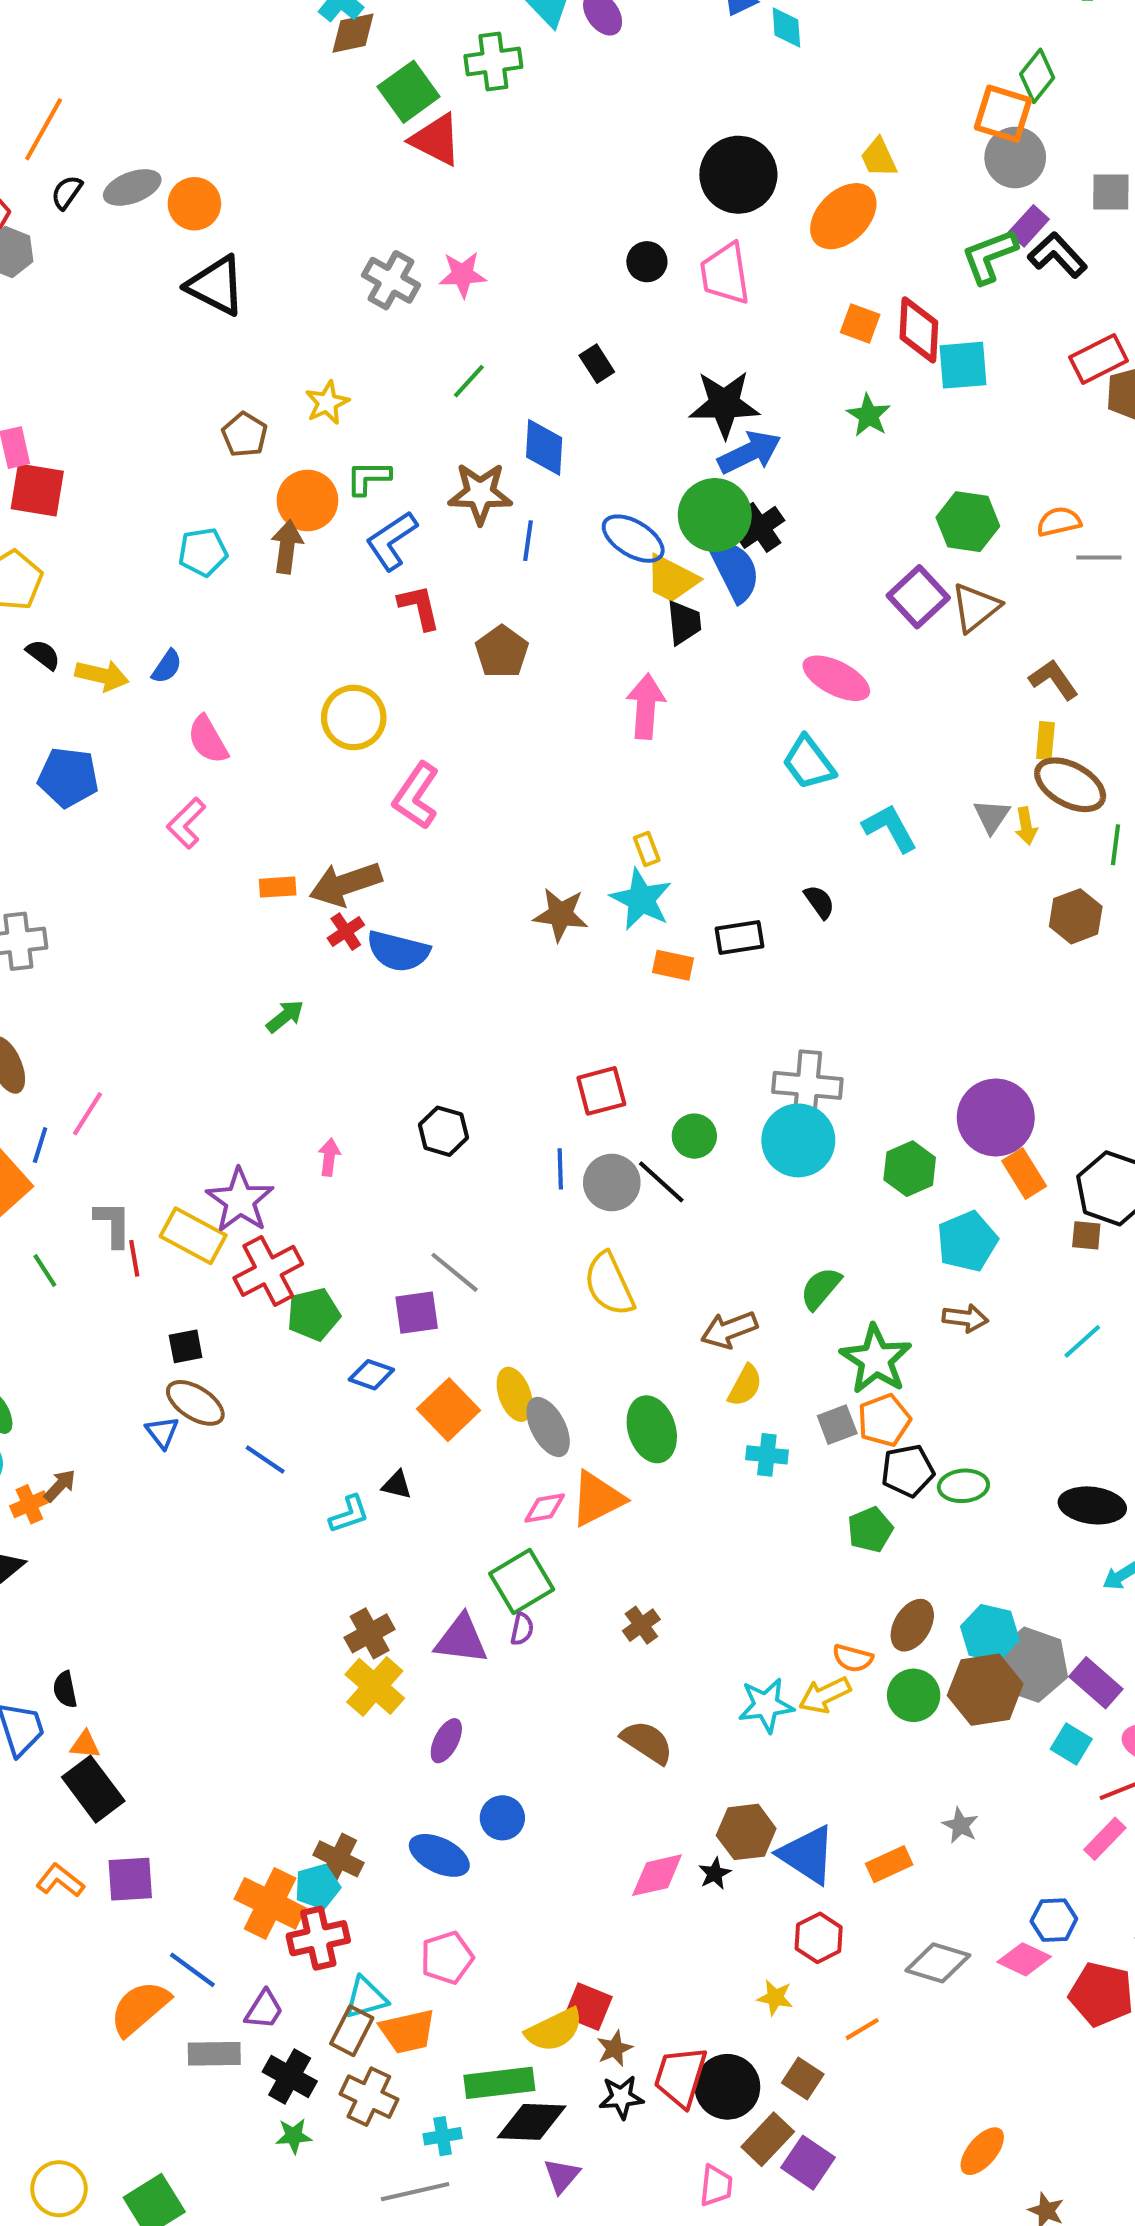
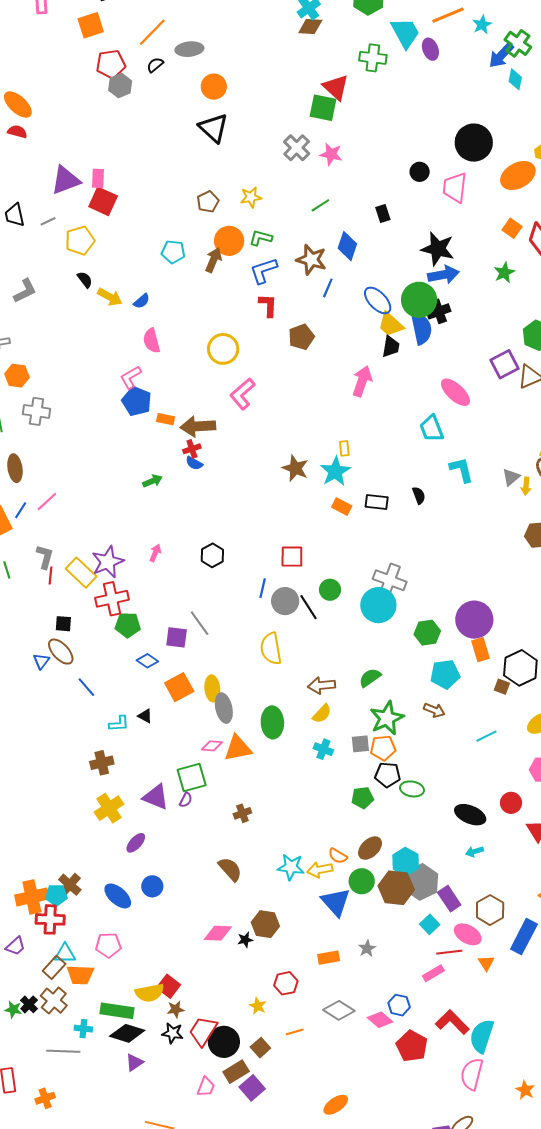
green square: (409, 92) -> (323, 108), moved, turned 32
gray ellipse: (132, 187) -> (189, 49), moved
blue pentagon: (68, 777) -> (137, 401), moved
blue semicircle: (398, 951) -> (194, 463), moved, size x0.6
brown cross: (370, 1633) -> (102, 763), moved
blue triangle: (807, 1855) -> (336, 902), moved
orange cross: (270, 1903) -> (32, 897), turned 36
black cross: (290, 2076) -> (29, 1004), moved, size x0.7

